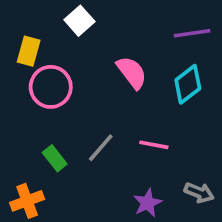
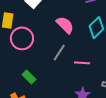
gray line: (101, 148) -> (59, 53), moved

